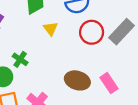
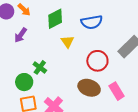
red circle: (92, 32) -> (97, 61), moved

